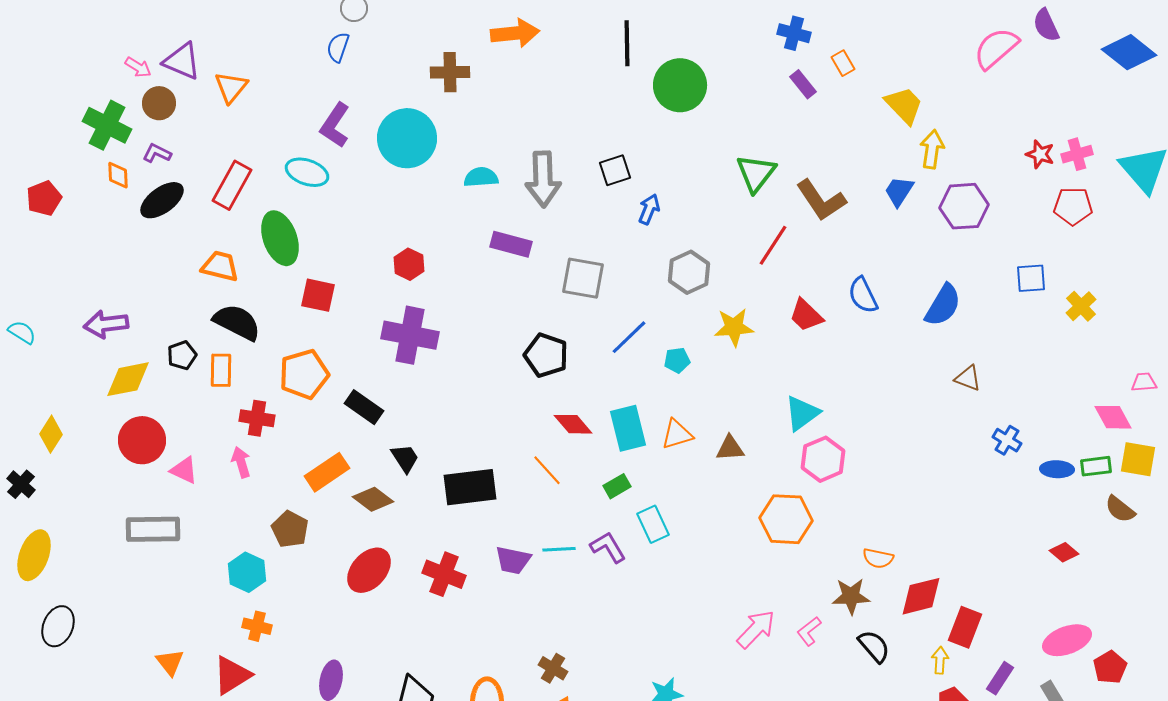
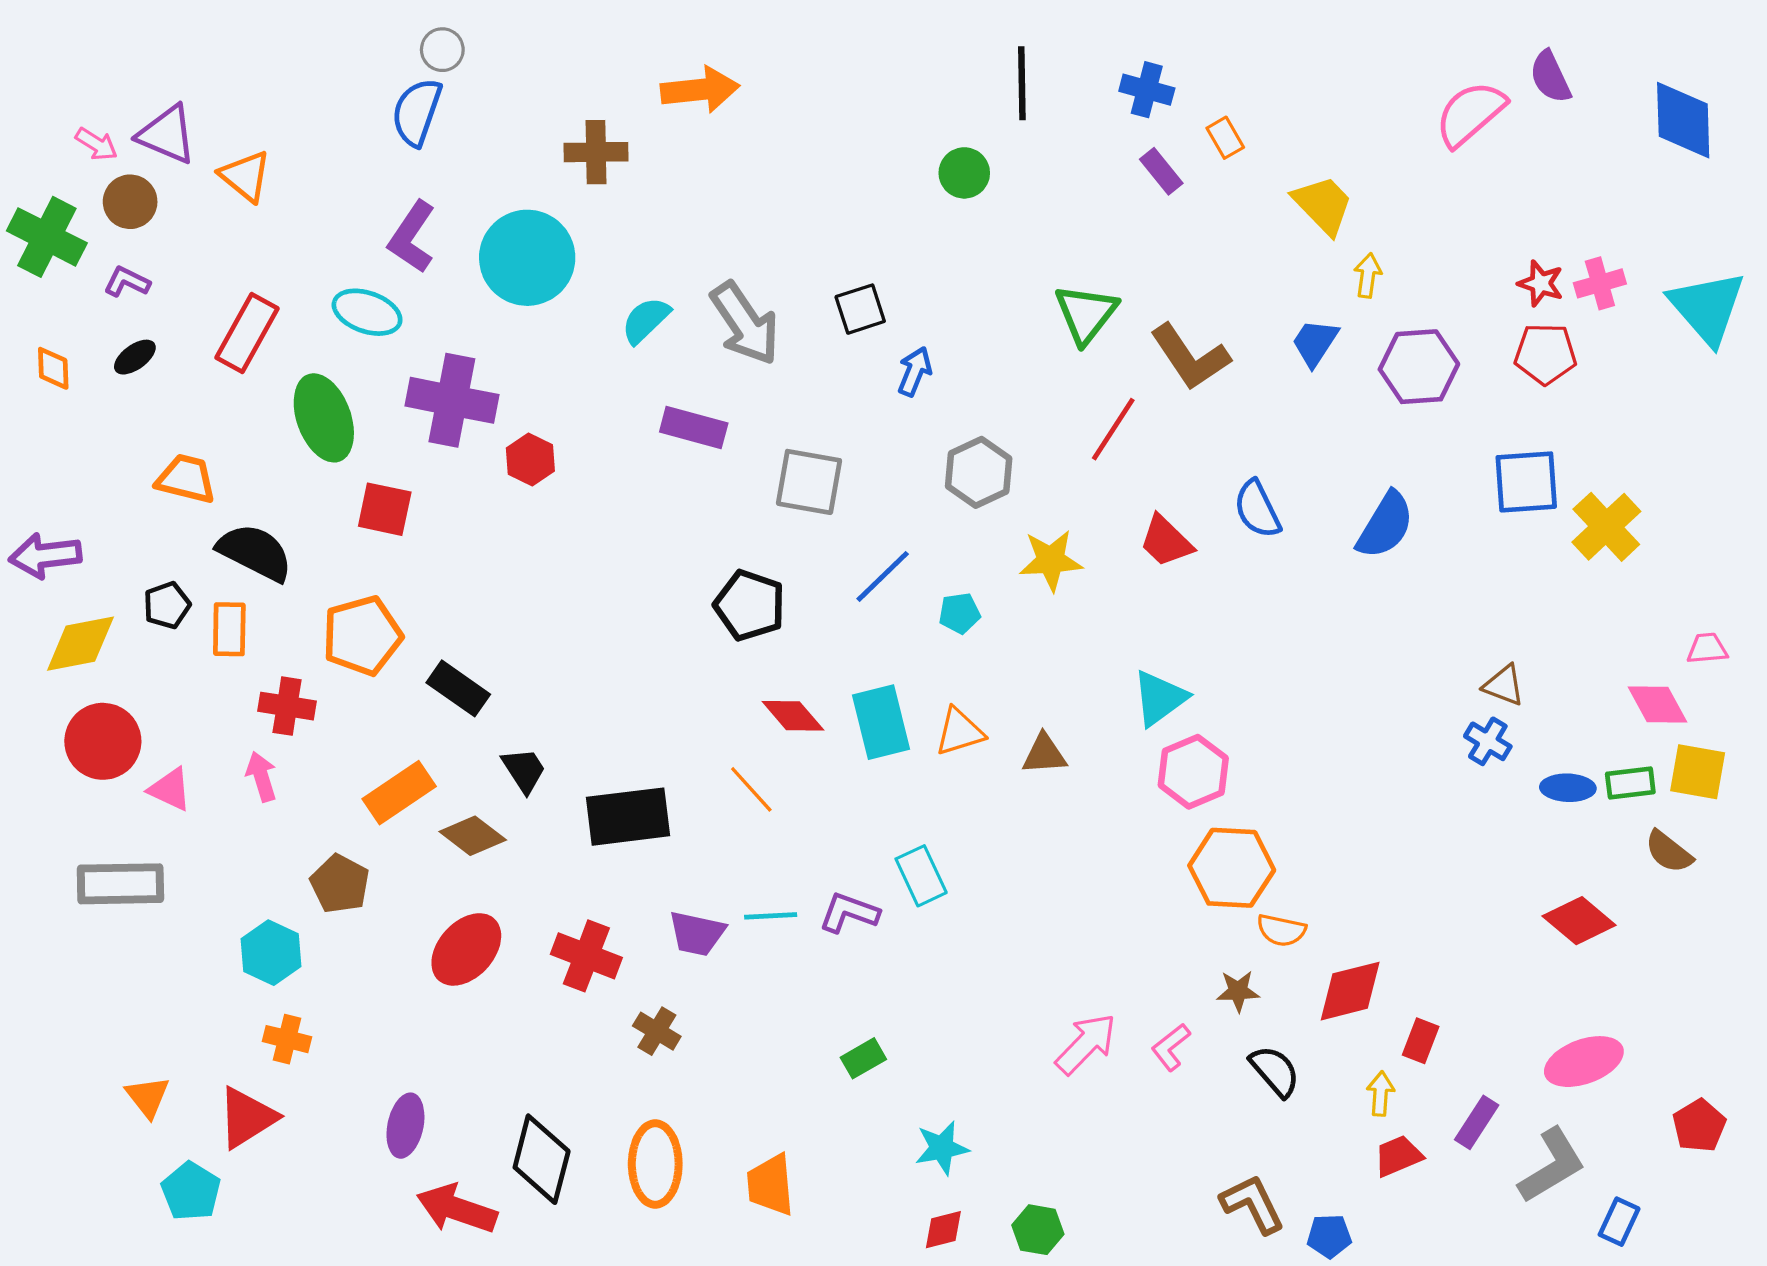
black line: (627, 43) -> (1022, 83), moved
blue semicircle: (338, 47) -> (417, 112), size x1.4
blue diamond: (1129, 52) -> (1683, 120), turned 50
green circle: (680, 85) -> (964, 173), size x0.6
orange triangle: (231, 87) -> (245, 176), turned -30
yellow arrow: (932, 149) -> (1368, 275), size x0.7
orange diamond: (118, 175) -> (53, 368), moved
cyan semicircle: (481, 177) -> (646, 320), turned -40
gray arrow: (543, 179) -> (745, 323), turned -32
black ellipse: (162, 200) -> (135, 357), size x0.6
red pentagon: (1073, 206) -> (1545, 354), moved
orange trapezoid: (220, 266) -> (186, 479), moved
blue square: (1031, 278) -> (1526, 482), size x1.4
yellow cross: (1081, 306) -> (1606, 527), size x1.4
purple cross: (410, 335) -> (452, 400), moved
brown triangle: (968, 378) -> (1504, 685), moved
green rectangle: (617, 486) -> (863, 1058), moved
orange hexagon: (786, 519) -> (1232, 868), moved
purple L-shape: (608, 547) -> (849, 913), turned -39
red diamond: (1064, 552) -> (1579, 921), size x1.5
brown star: (851, 596) -> (1238, 991), size x0.7
red rectangle: (965, 627) -> (1421, 1041), size x0.7
red pentagon: (1110, 667) -> (1699, 1126), moved
brown cross: (553, 668) -> (657, 1031), moved

